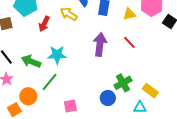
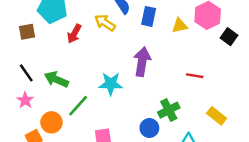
red line: (129, 42) -> (195, 76), moved, turned -40
cyan star: (57, 55) -> (111, 84), moved
yellow rectangle: (150, 91) -> (217, 116), moved

